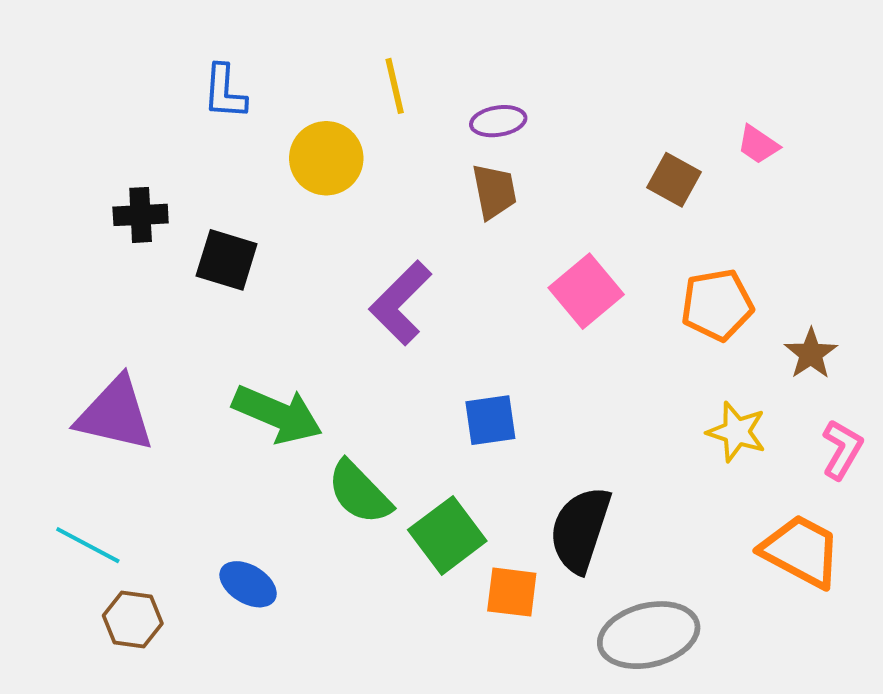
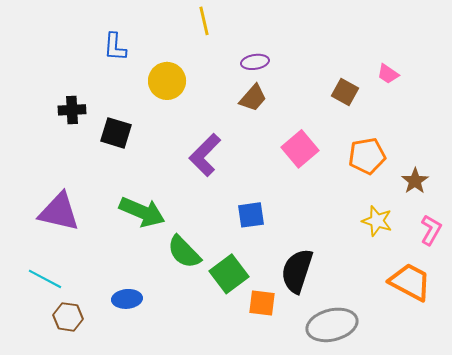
yellow line: (395, 86) -> (204, 21), moved
brown trapezoid: (494, 191) -> (253, 98), turned 52
blue ellipse: (248, 584) -> (127, 299), turned -36

